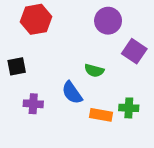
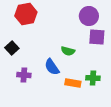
purple circle: (108, 21) -> (89, 16), moved
purple square: (134, 51) -> (97, 37), turned -30
black square: (17, 66) -> (12, 48), turned -32

